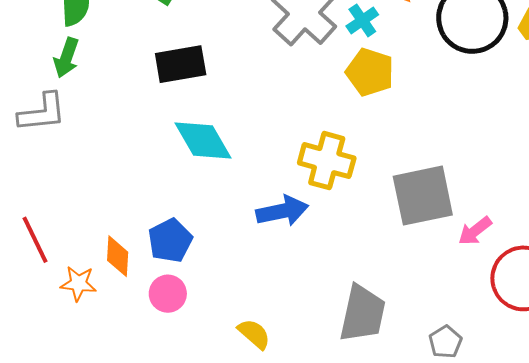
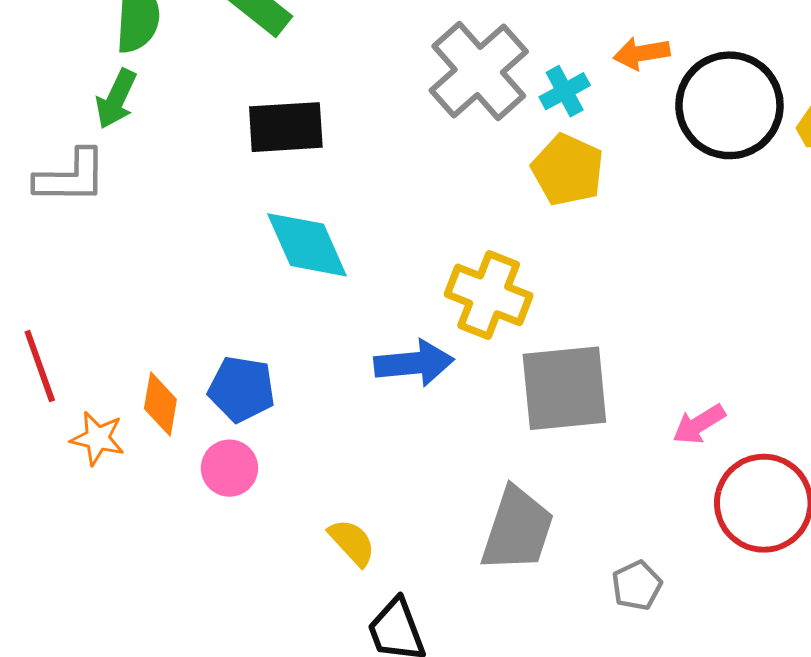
gray square: (423, 196) -> (564, 388), moved
blue pentagon: (170, 241) -> (242, 389), turned 30

